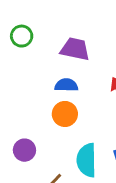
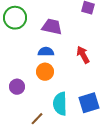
green circle: (22, 36) -> (15, 18), size x1.5
purple circle: (24, 150) -> (17, 87), moved

